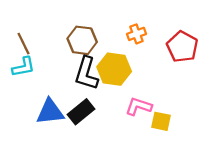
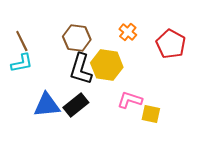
orange cross: (136, 34) -> (128, 32), turned -30

